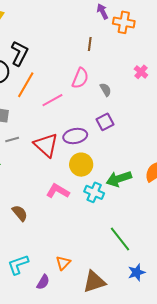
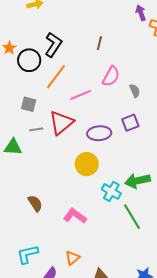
brown line: (90, 44) -> (99, 43), moved
red triangle: (46, 145) -> (61, 123), moved, turned 32
yellow circle: (81, 165) -> (87, 164), moved
pink L-shape: (58, 191) -> (75, 216), moved
green line: (120, 239) -> (132, 217), moved

